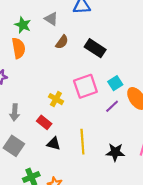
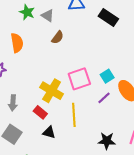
green star: (23, 25) -> (27, 12), moved
black rectangle: (95, 48) -> (108, 17), moved
yellow cross: (56, 99) -> (52, 91), size x1.6
yellow line: (82, 142) -> (74, 115), moved

